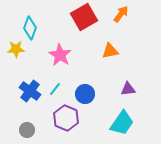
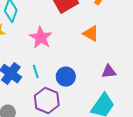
orange triangle: (110, 51) -> (91, 34), turned 42
cyan line: (55, 89) -> (36, 72), turned -56

